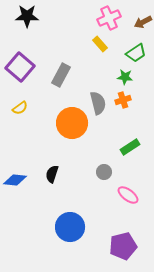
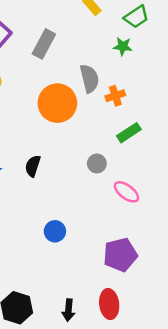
orange cross: (123, 100) -> (115, 96), moved
blue circle: (70, 227) -> (55, 231), size x0.6

